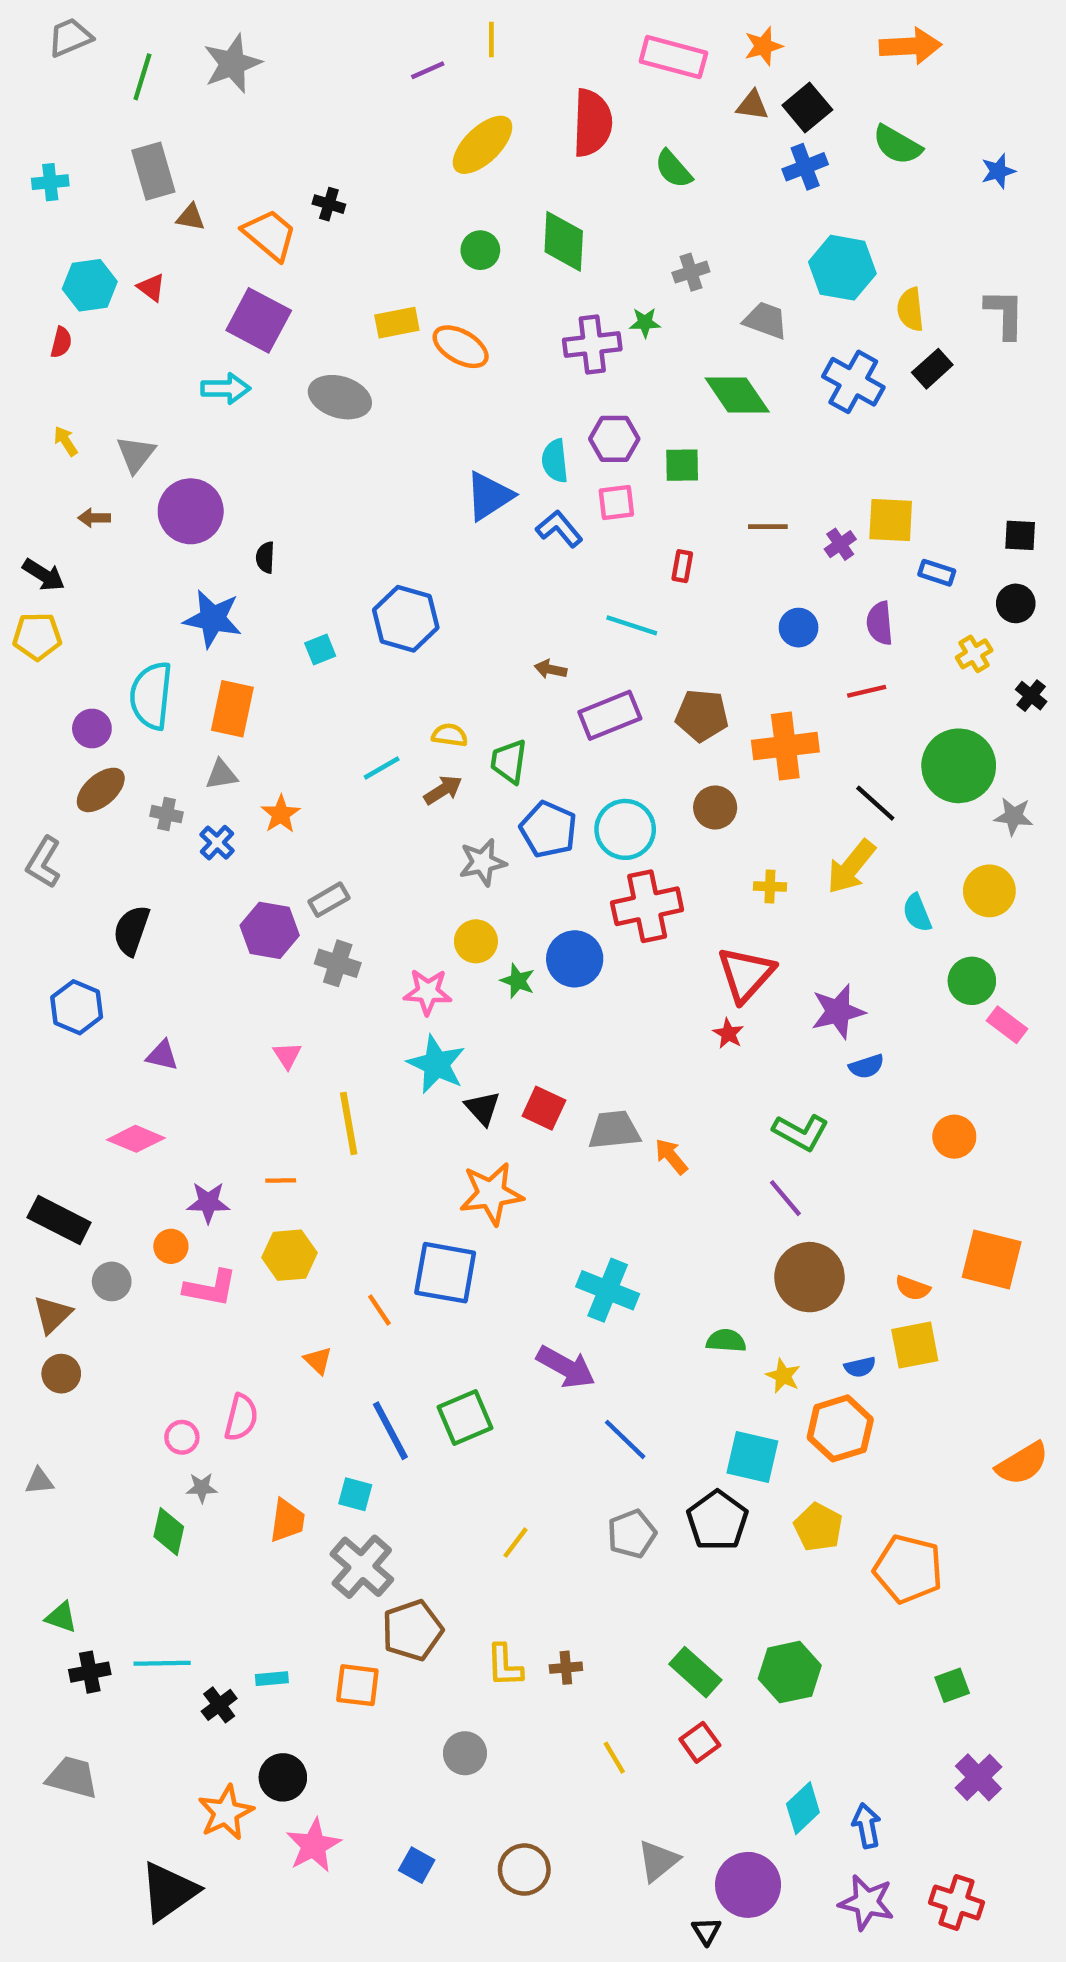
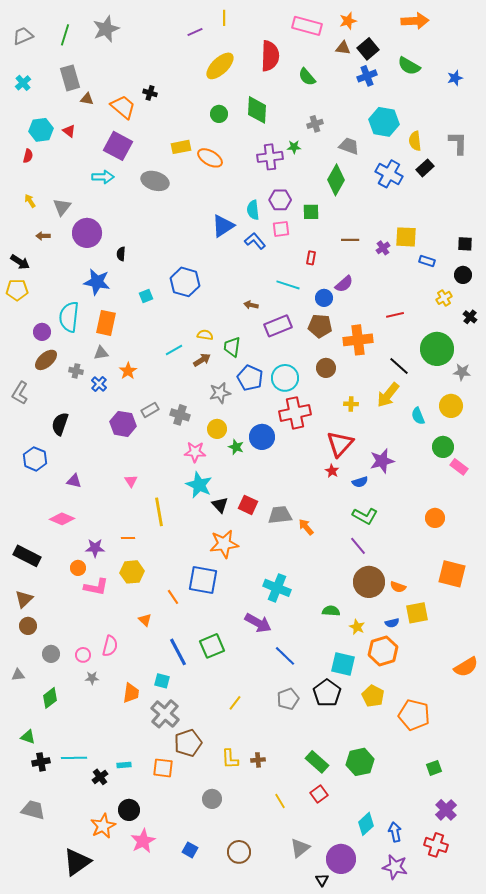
gray trapezoid: (70, 37) -> (23, 36), moved
cyan cross: (50, 182) -> (23, 83), turned -35
green diamond: (737, 395) -> (336, 180), turned 64
purple semicircle: (880, 623) -> (344, 284), moved, turned -126
blue circle: (799, 628) -> (324, 298), moved
gray cross: (338, 963) -> (180, 415), moved
blue semicircle: (867, 1066) -> (360, 482), moved
gray circle: (112, 1281) -> (51, 654), moved
orange semicircle: (913, 1288) -> (398, 587), moved
green diamond: (169, 1532) -> (50, 698), moved, turned 40
red cross: (956, 1902) -> (436, 845), moved

